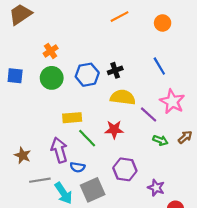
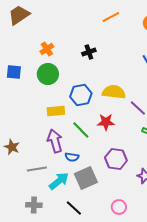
black cross: (115, 70) -> (89, 52), moved
blue hexagon: (87, 75) -> (81, 95), moved
yellow rectangle: (72, 118) -> (56, 111), moved
brown star: (23, 155) -> (12, 147), moved
cyan arrow: (64, 193) -> (59, 181), turned -95

